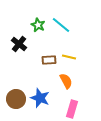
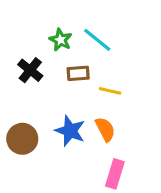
brown rectangle: (49, 60) -> (78, 73), moved
blue star: (40, 98) -> (70, 131), moved
brown circle: (16, 99) -> (22, 139), moved

